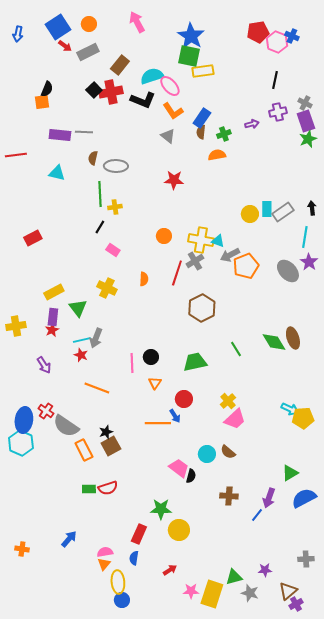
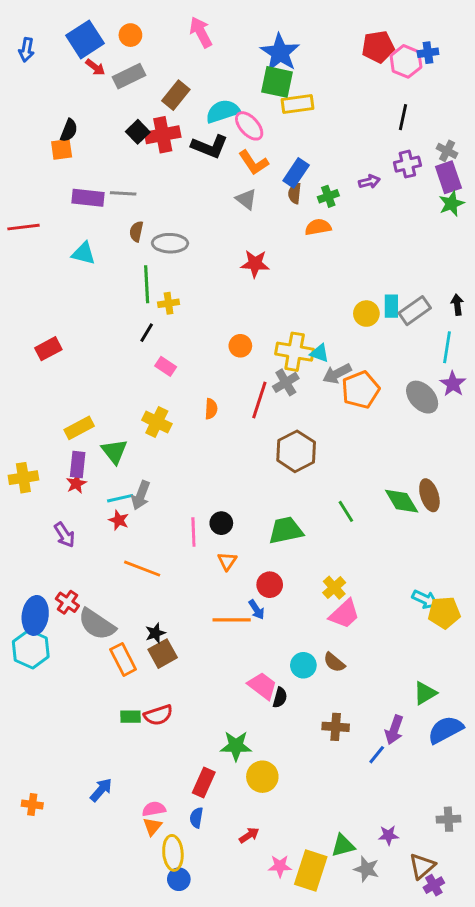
blue cross: (292, 36) -> (428, 53), turned -32

